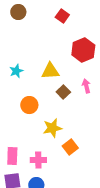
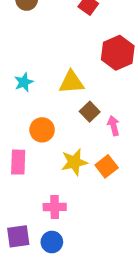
pink arrow: (86, 86) -> (114, 126), moved
orange square: (70, 147) -> (107, 166), moved
pink rectangle: (12, 156) -> (18, 162), moved

